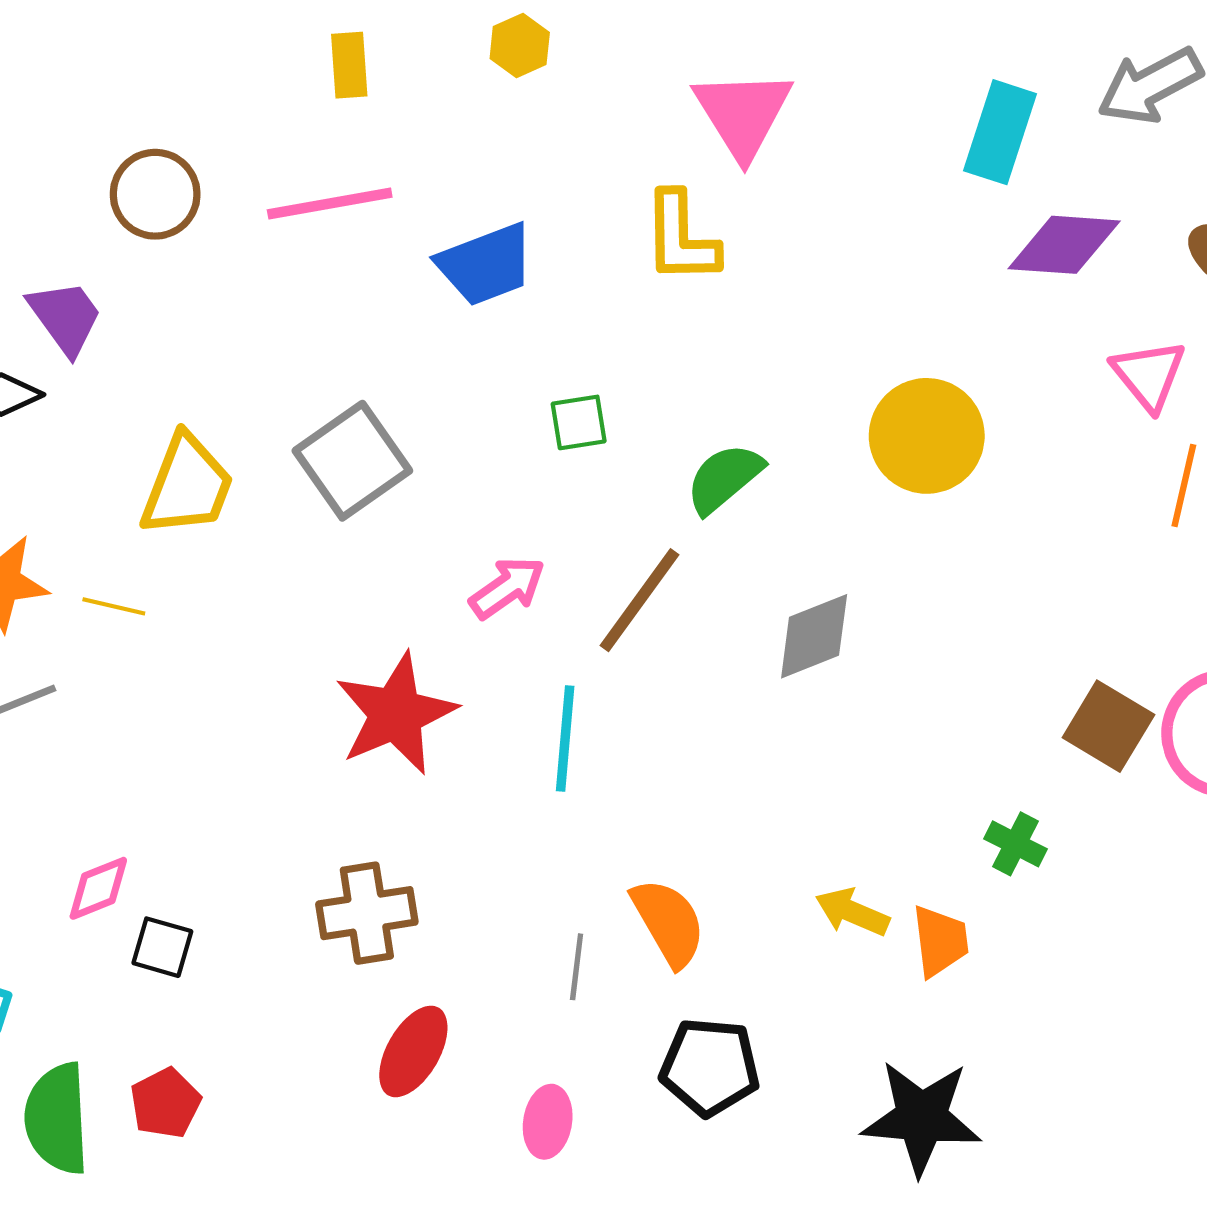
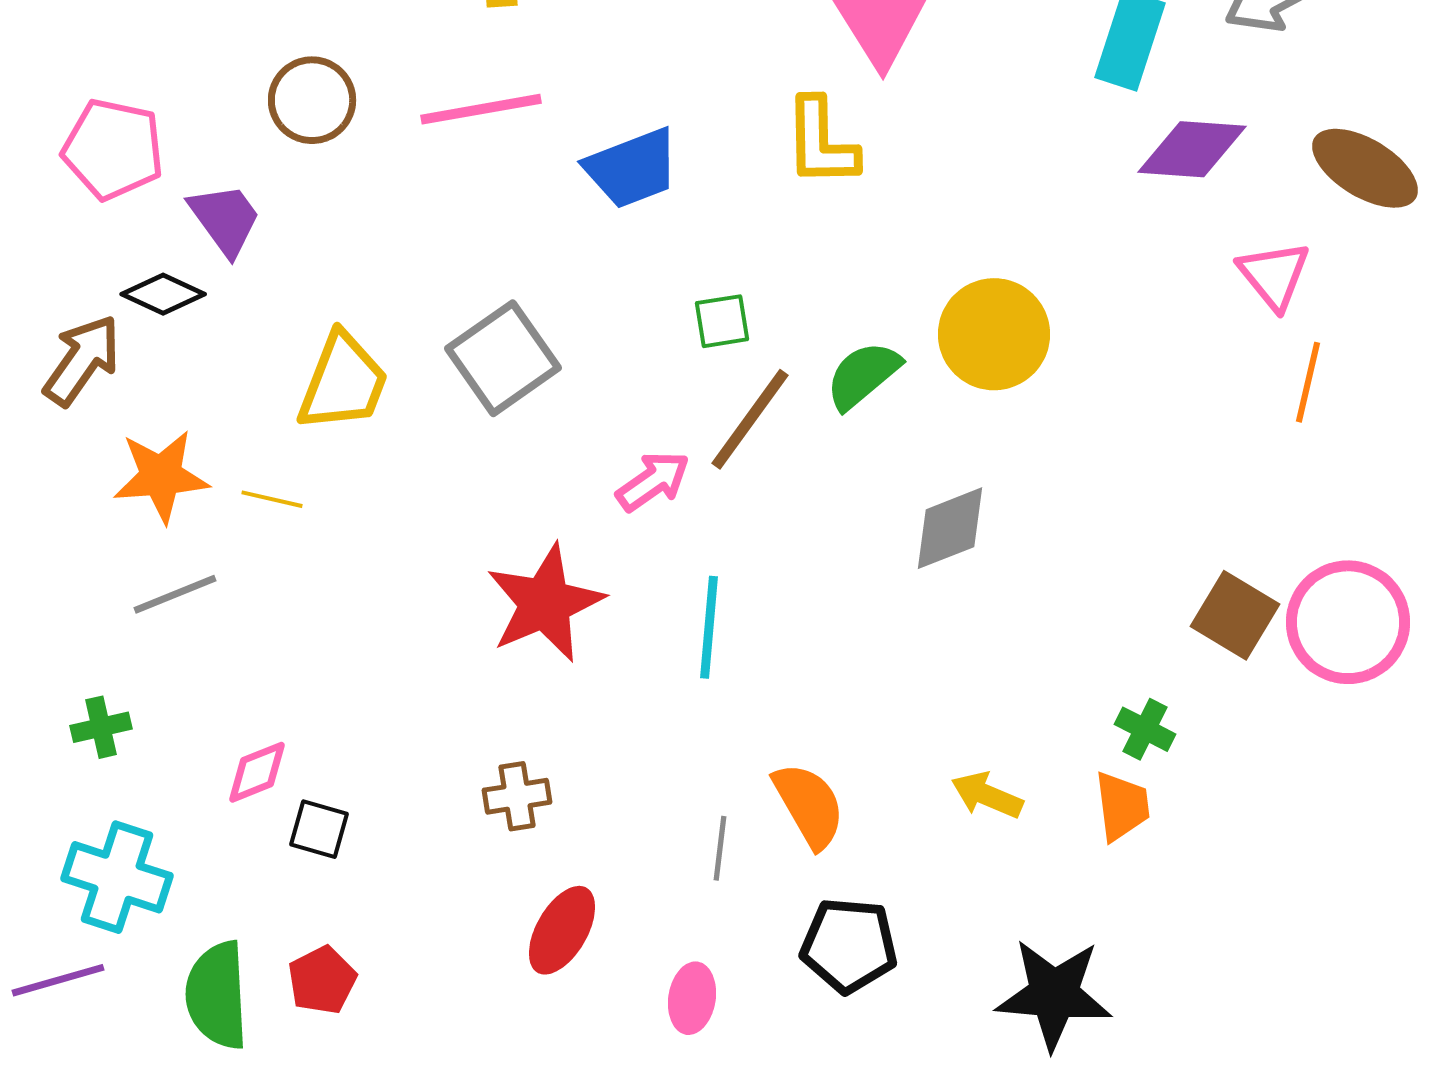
yellow circle: (927, 436) -> (994, 334), moved
brown line: (640, 600) -> (750, 419), moved
brown cross: (367, 913) -> (517, 796), size x0.7
orange trapezoid: (940, 941) -> (1122, 806), moved

